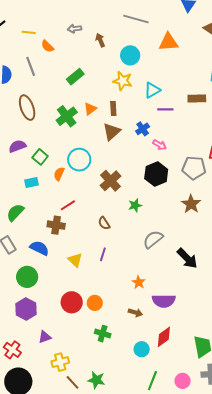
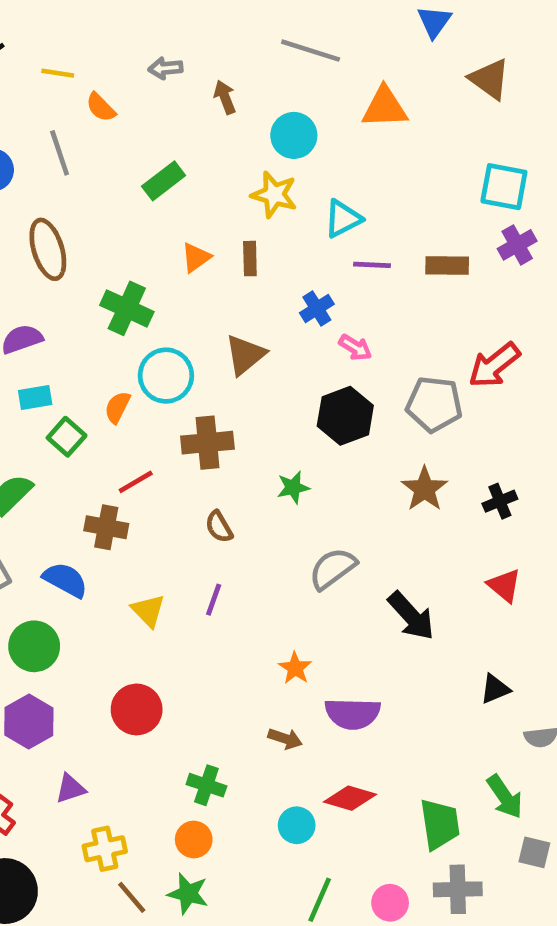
brown rectangle: (197, 99) -> (447, 265), moved
green cross: (67, 116) -> (127, 308), moved, turned -30
brown triangle: (112, 132) -> (245, 355), moved
green square: (40, 157) -> (67, 437), moved
brown cross: (111, 181) -> (207, 443), moved, turned 35
cyan rectangle: (32, 182) -> (35, 398), moved
orange circle: (95, 303) -> (194, 839), moved
red diamond: (164, 337) -> (350, 798), turned 50

